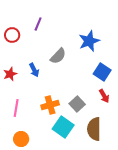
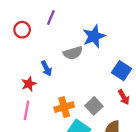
blue star: (89, 41) -> (94, 36), moved
gray semicircle: (58, 56) -> (73, 53), turned 30
red star: (10, 74) -> (29, 84), moved

